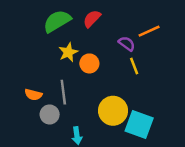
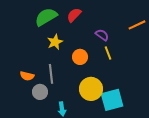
orange line: (149, 31) -> (137, 25), moved
orange circle: (89, 63) -> (80, 57), moved
cyan square: (139, 124) -> (112, 100), turned -35

